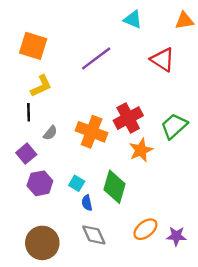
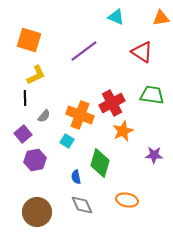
green trapezoid: (174, 126) -> (152, 95), moved, turned 50
cyan square: (77, 183) -> (67, 141), moved
orange ellipse: (145, 229) -> (127, 200), turned 50
purple star: (176, 236) -> (154, 155), moved

